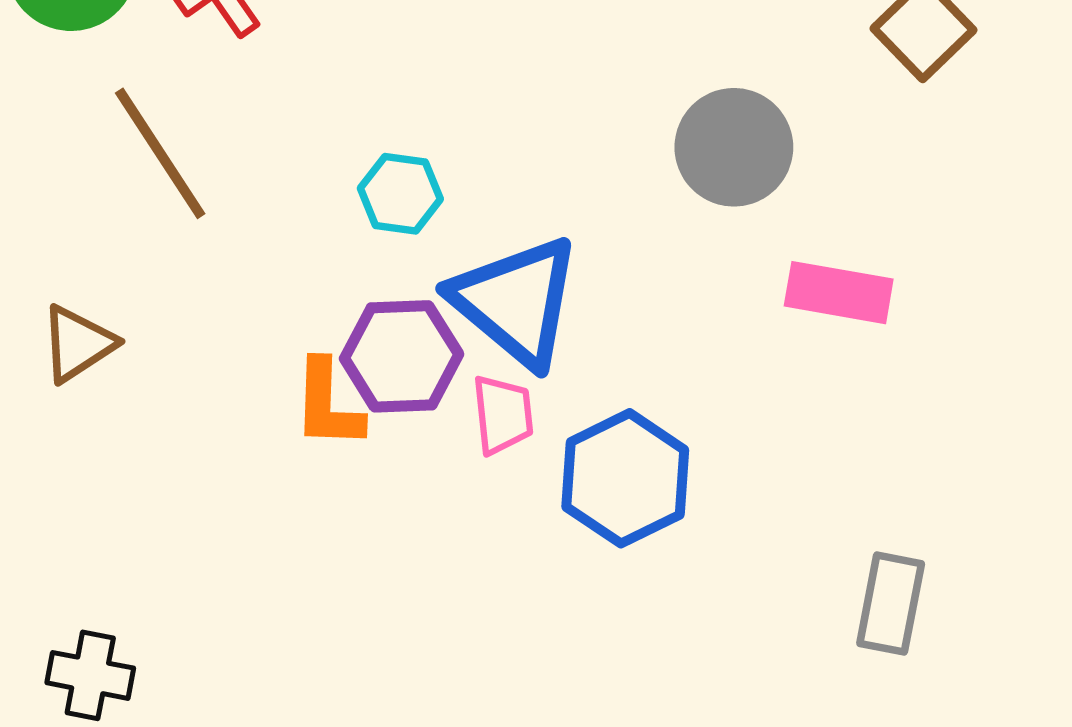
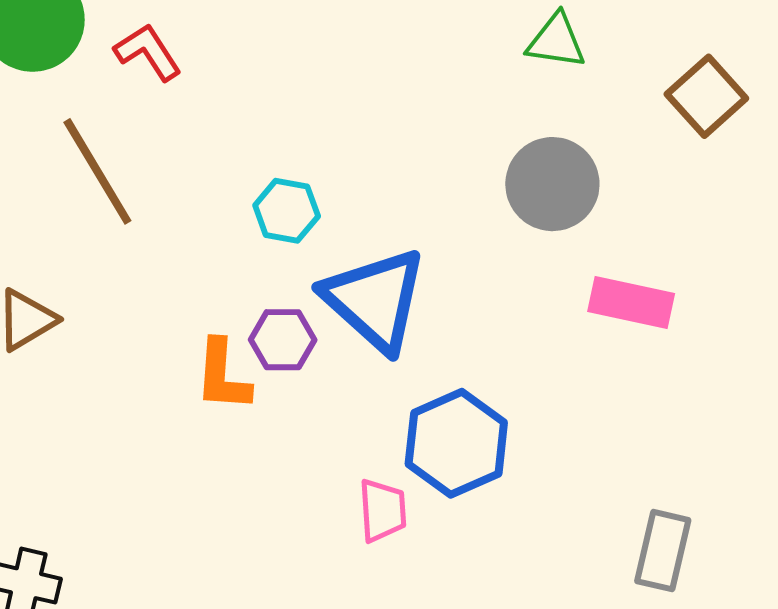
purple hexagon: (402, 356) -> (283, 340), size x0.7
pink trapezoid: (503, 415) -> (383, 510), moved

